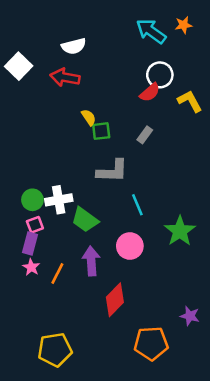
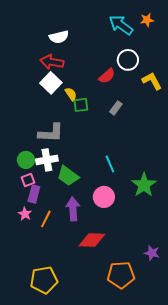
white square: (19, 66) -> (51, 83), moved
red semicircle: (150, 92) -> (107, 76), moved
gray L-shape: (112, 171) -> (51, 133), moved
purple rectangle: (30, 243) -> (34, 194), moved
red diamond: (115, 300) -> (92, 240), turned 48

